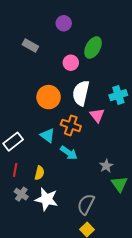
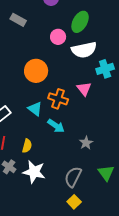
white semicircle: (81, 93) -> (84, 50), moved, turned -115
gray star: (106, 166) -> (86, 143), moved
green triangle: (119, 184) -> (106, 173), moved

